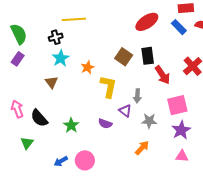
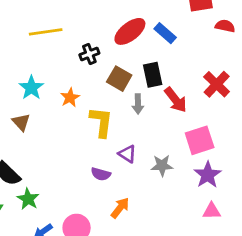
red ellipse: (147, 22) -> (130, 31), moved
blue rectangle: (179, 27) -> (165, 33), moved
black cross: (56, 37) -> (89, 54), moved
gray arrow: (137, 96) -> (138, 104), moved
green star: (71, 125) -> (28, 199), moved
orange arrow: (142, 148) -> (120, 208), moved

